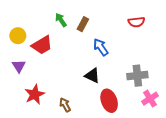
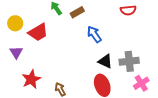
brown rectangle: (83, 24) -> (77, 12), turned 32
black triangle: (92, 76) -> (105, 61), moved

